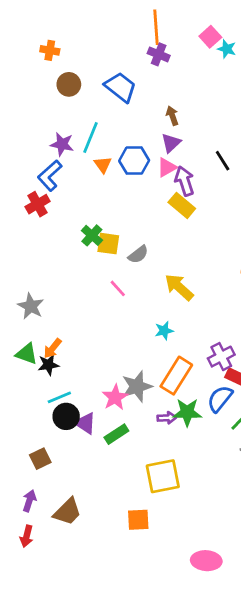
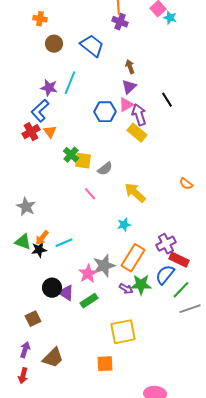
blue hexagon: (134, 161) -> (105, 112), moved
orange triangle: (103, 165) -> (50, 132), moved
cyan line: (59, 397) -> (64, 243), moved
purple arrow: (167, 418) -> (126, 289), turned 32

